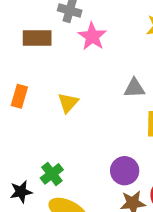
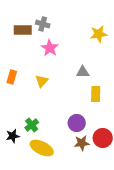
pink star: (92, 36) -> (50, 48), moved
brown rectangle: (37, 38) -> (23, 30), moved

